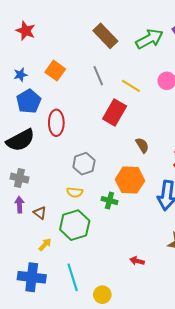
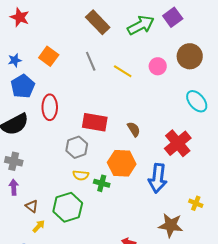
red rectangle: (115, 113) -> (95, 122), moved, turned 70
yellow semicircle: (75, 192) -> (81, 175), moved
brown triangle: (40, 213) -> (32, 206), moved

